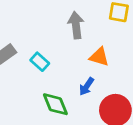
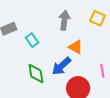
blue arrow: (87, 86) -> (61, 66), size x1.5

